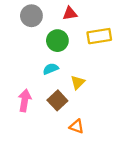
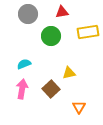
cyan semicircle: (51, 69) -> (24, 64), moved
yellow triangle: (78, 82) -> (69, 73), turned 32
orange triangle: (77, 126) -> (79, 107), moved, turned 40

